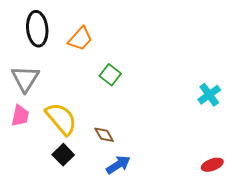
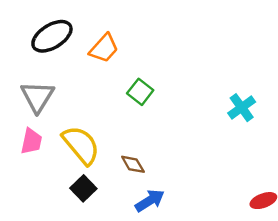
black ellipse: (37, 29) -> (52, 36), turned 64
cyan cross: (209, 95) -> (242, 108), moved

